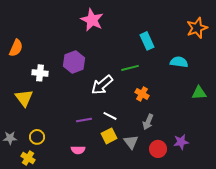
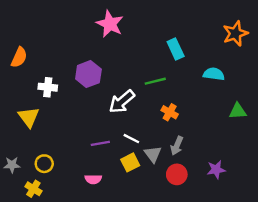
gray triangle: (131, 142) -> (153, 154), moved
red circle: (158, 149) -> (177, 174), moved

